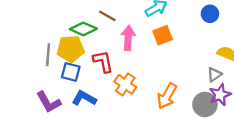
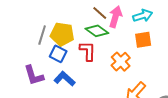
green diamond: (83, 29) -> (97, 31), moved
pink arrow: (128, 38) -> (115, 17), moved
orange cross: (125, 84) -> (121, 62), moved

